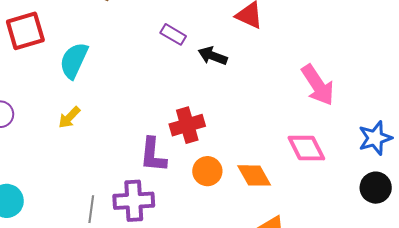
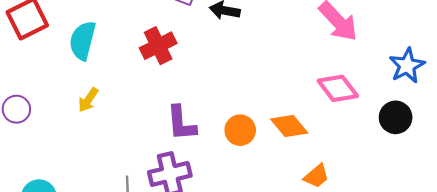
red cross: (187, 125) -> (158, 46), moved
black circle: (376, 188) -> (396, 117), moved

